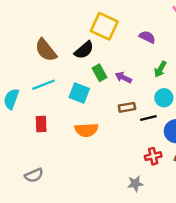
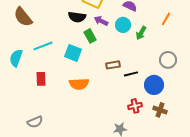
brown semicircle: (46, 50) -> (23, 17), moved
black semicircle: (84, 50) -> (77, 17), turned 48
purple arrow: (123, 77) -> (101, 21), moved
cyan circle: (164, 98) -> (123, 25), moved

